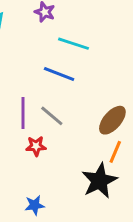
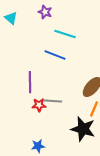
gray line: (52, 116) -> (53, 101), moved, turned -36
black star: (99, 181) -> (83, 129), turned -30

